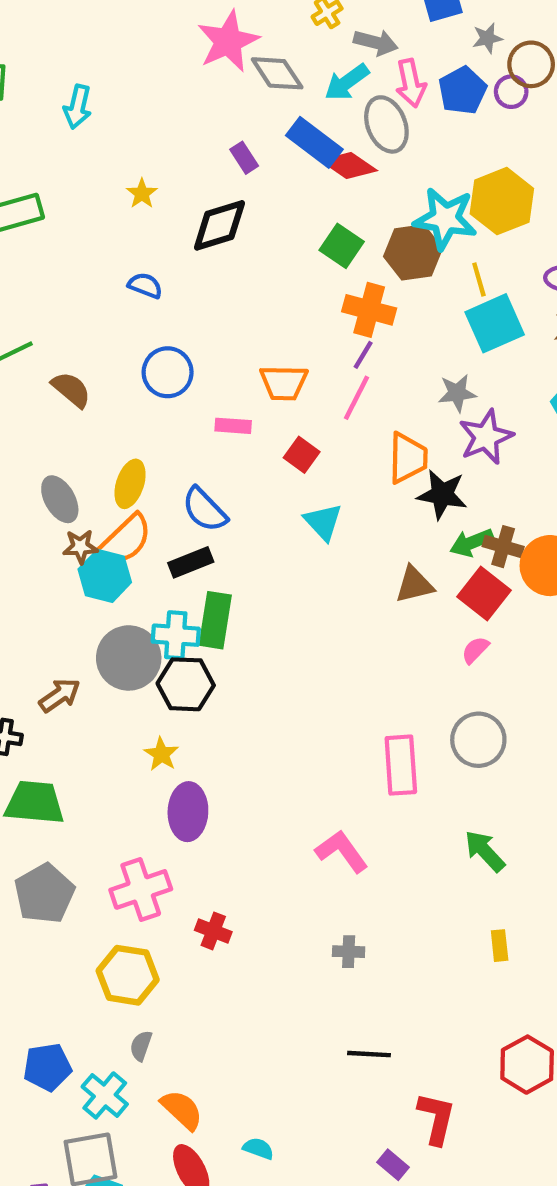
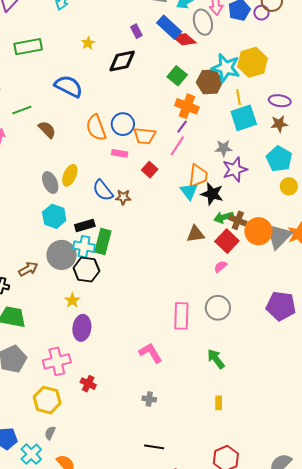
blue semicircle: (145, 286) -> (69, 86), moved, size x1.8
blue circle: (168, 372) -> (123, 124), moved
gray ellipse: (60, 499) -> (50, 182), moved
cyan triangle: (323, 522) -> (189, 191), moved
orange semicircle: (126, 540) -> (96, 128), moved, turned 108
brown star: (80, 547) -> (123, 197), moved
black rectangle: (191, 562) -> (85, 226), moved

